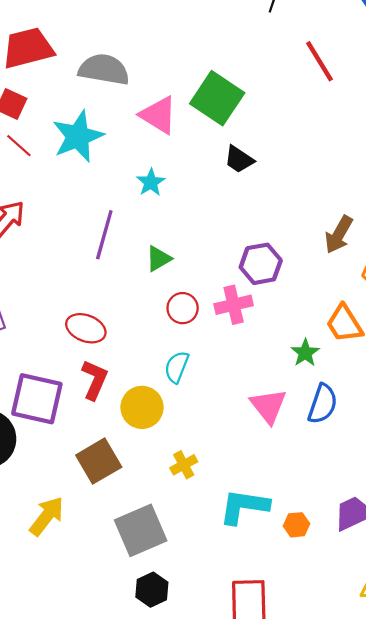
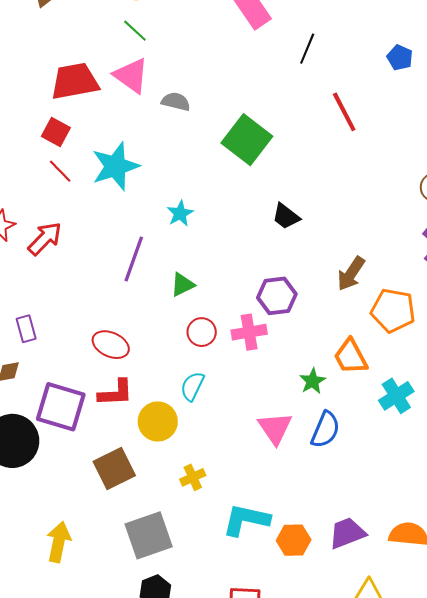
gray semicircle: (104, 69) -> (176, 102), moved, size x0.6
pink triangle: (158, 115) -> (131, 76), moved
black trapezoid: (239, 159) -> (286, 216), moved
red L-shape: (95, 380) -> (116, 393), turned 60
yellow arrow: (47, 516) -> (59, 542), moved, turned -30
orange hexagon: (296, 525) -> (294, 540), size x1.4

